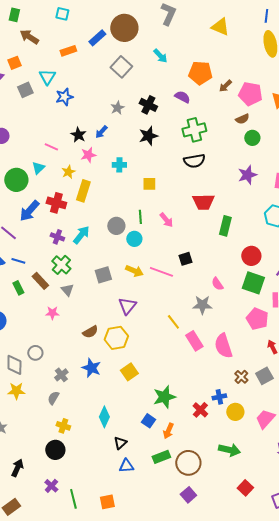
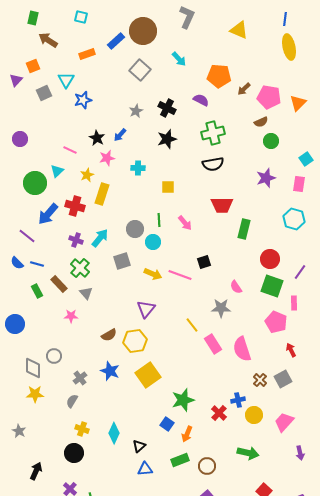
gray square: (103, 275) -> (122, 261), moved
yellow square: (129, 372) -> (148, 375), size x1.4
cyan diamond: (104, 417) -> (114, 433), moved
brown circle: (188, 463) -> (207, 466), size x0.7

